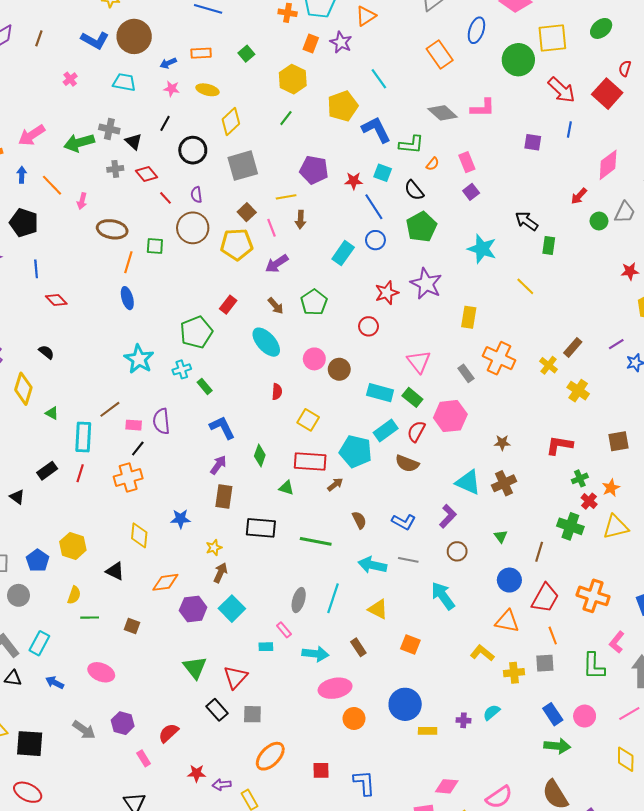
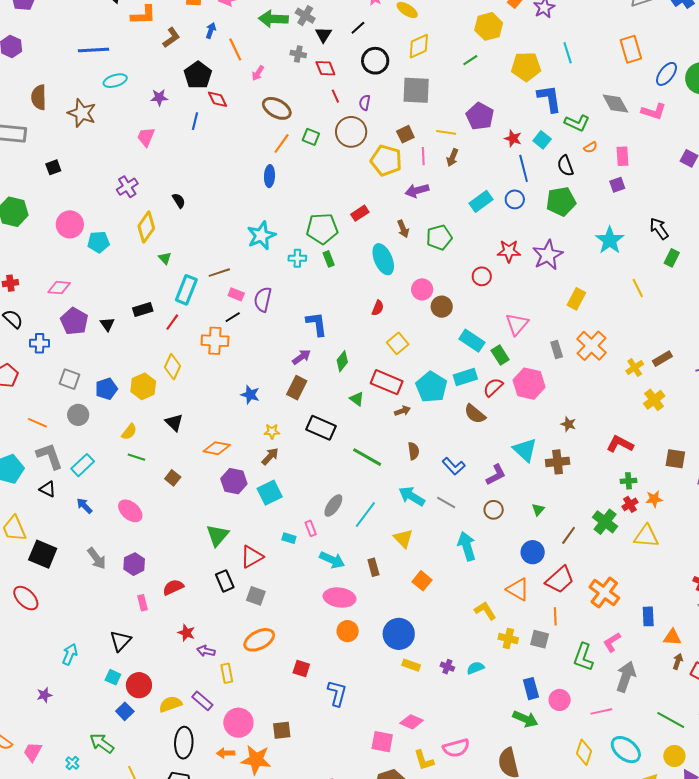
blue ellipse: (476, 30) -> (666, 74), moved
red diamond: (56, 300) -> (217, 99), moved
green rectangle: (205, 386) -> (329, 259), moved
yellow diamond: (139, 535) -> (173, 367), moved

